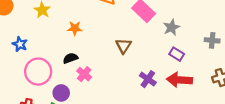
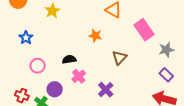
orange star: (75, 28) -> (95, 36), moved
pink circle: (38, 72) -> (38, 66), size x0.6
purple cross: (148, 79) -> (106, 90), moved

